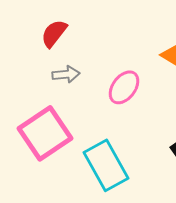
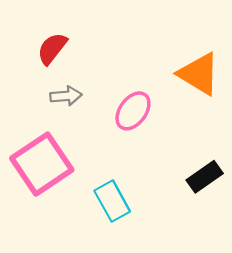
cyan rectangle: (106, 165) -> (112, 201), size x0.7

